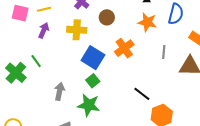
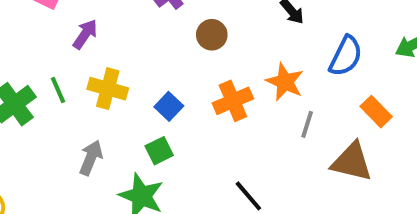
orange star: (147, 22) -> (285, 82), moved
yellow cross: (77, 30) -> (108, 89), moved
blue square: (93, 58) -> (169, 106), size x0.6

